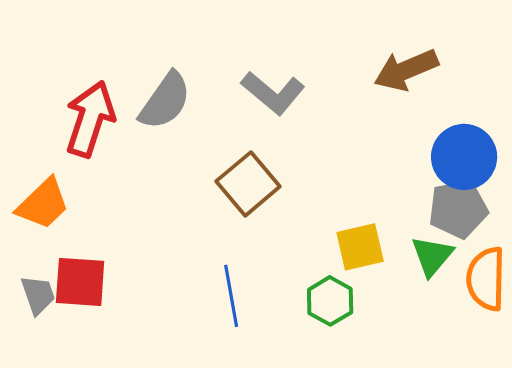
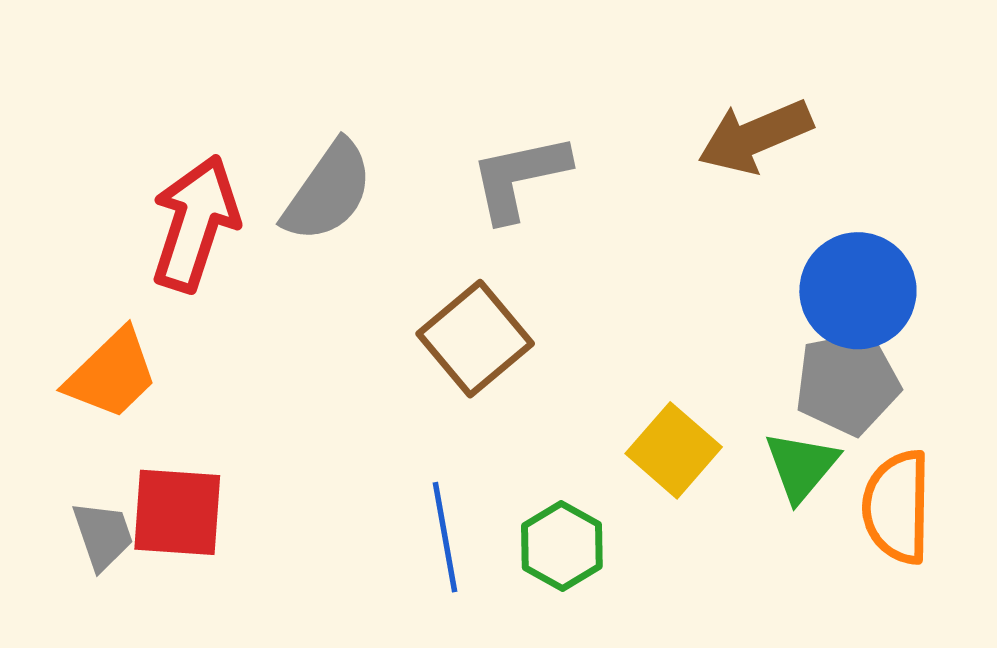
gray L-shape: (273, 93) -> (519, 177), turned 128
yellow square: (360, 247) -> (674, 450), turned -36
green hexagon: (330, 301) -> (562, 546), moved

